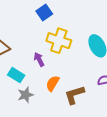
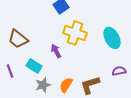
orange semicircle: (53, 83) -> (66, 85), moved

